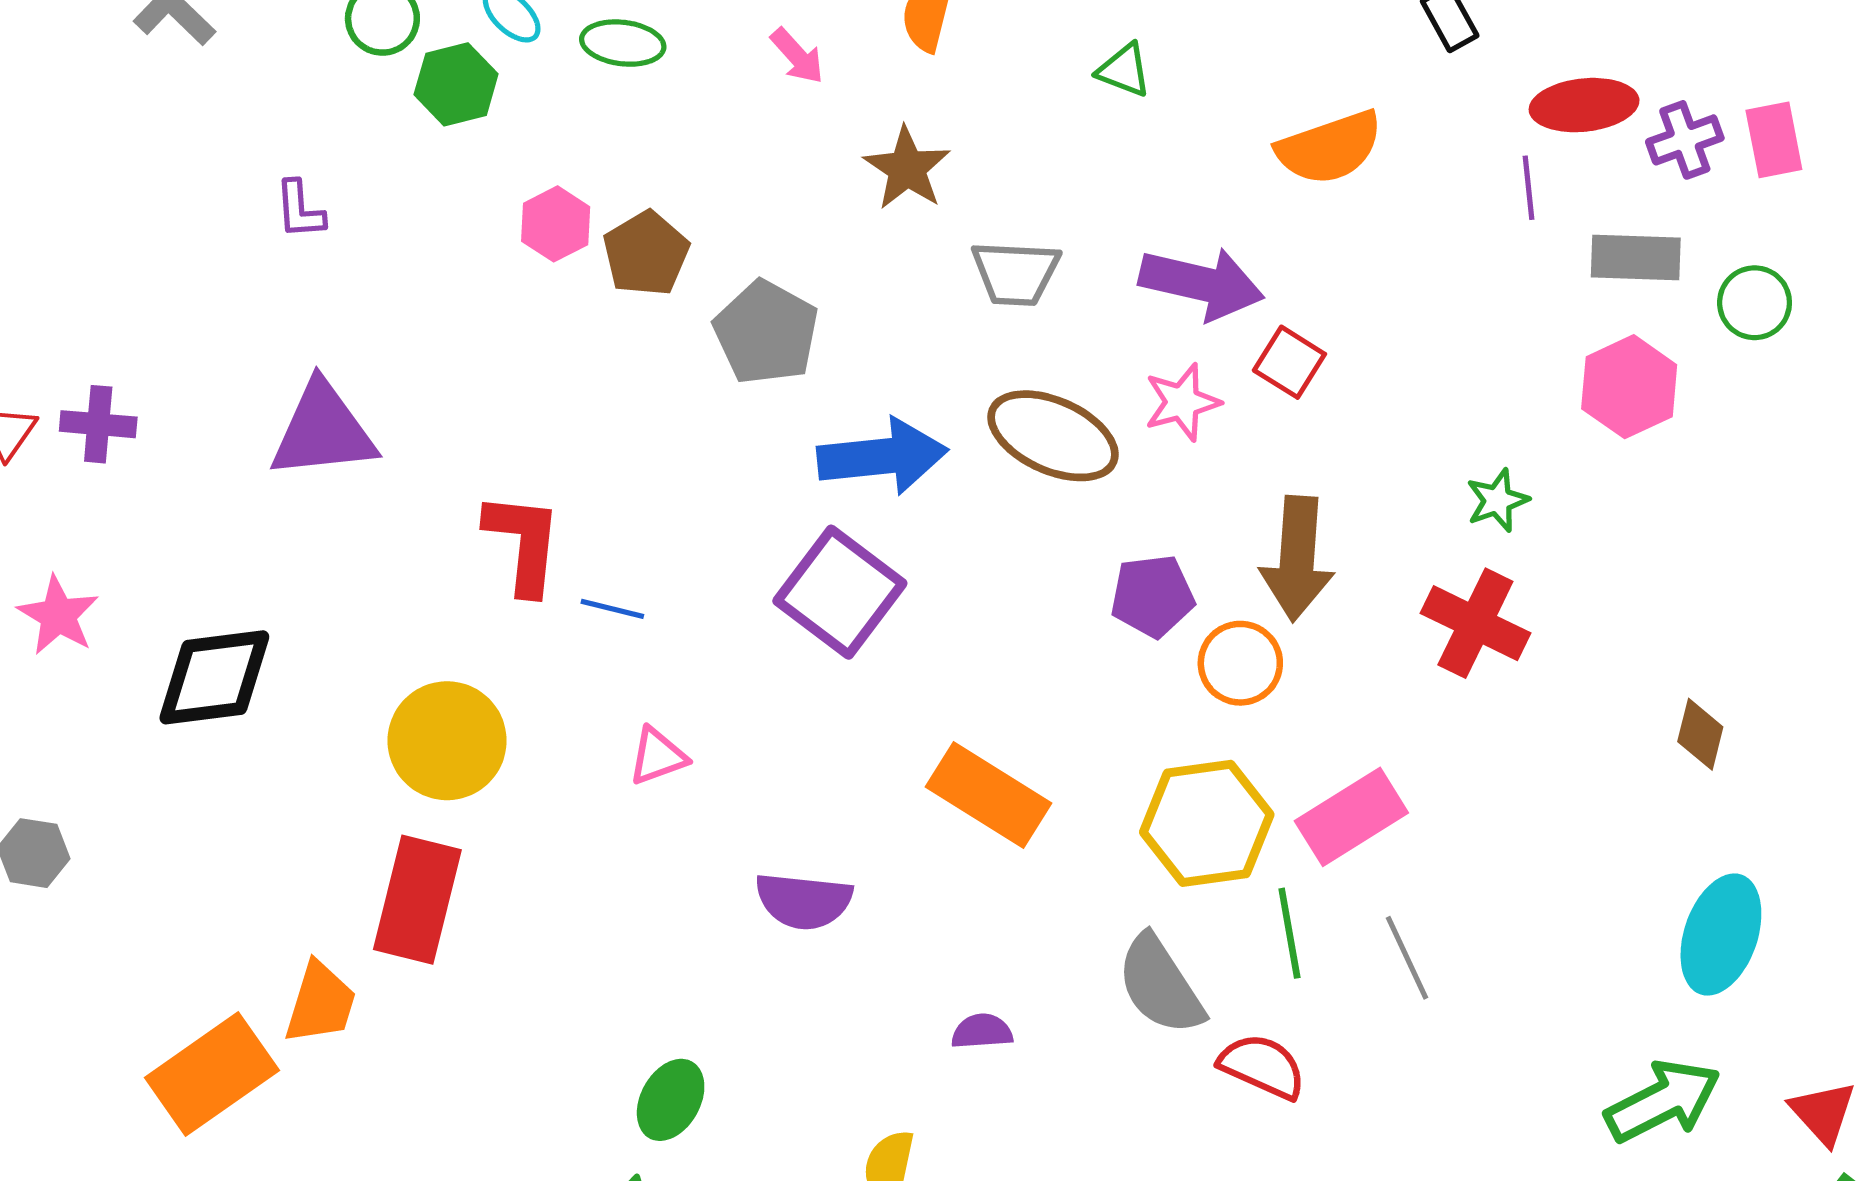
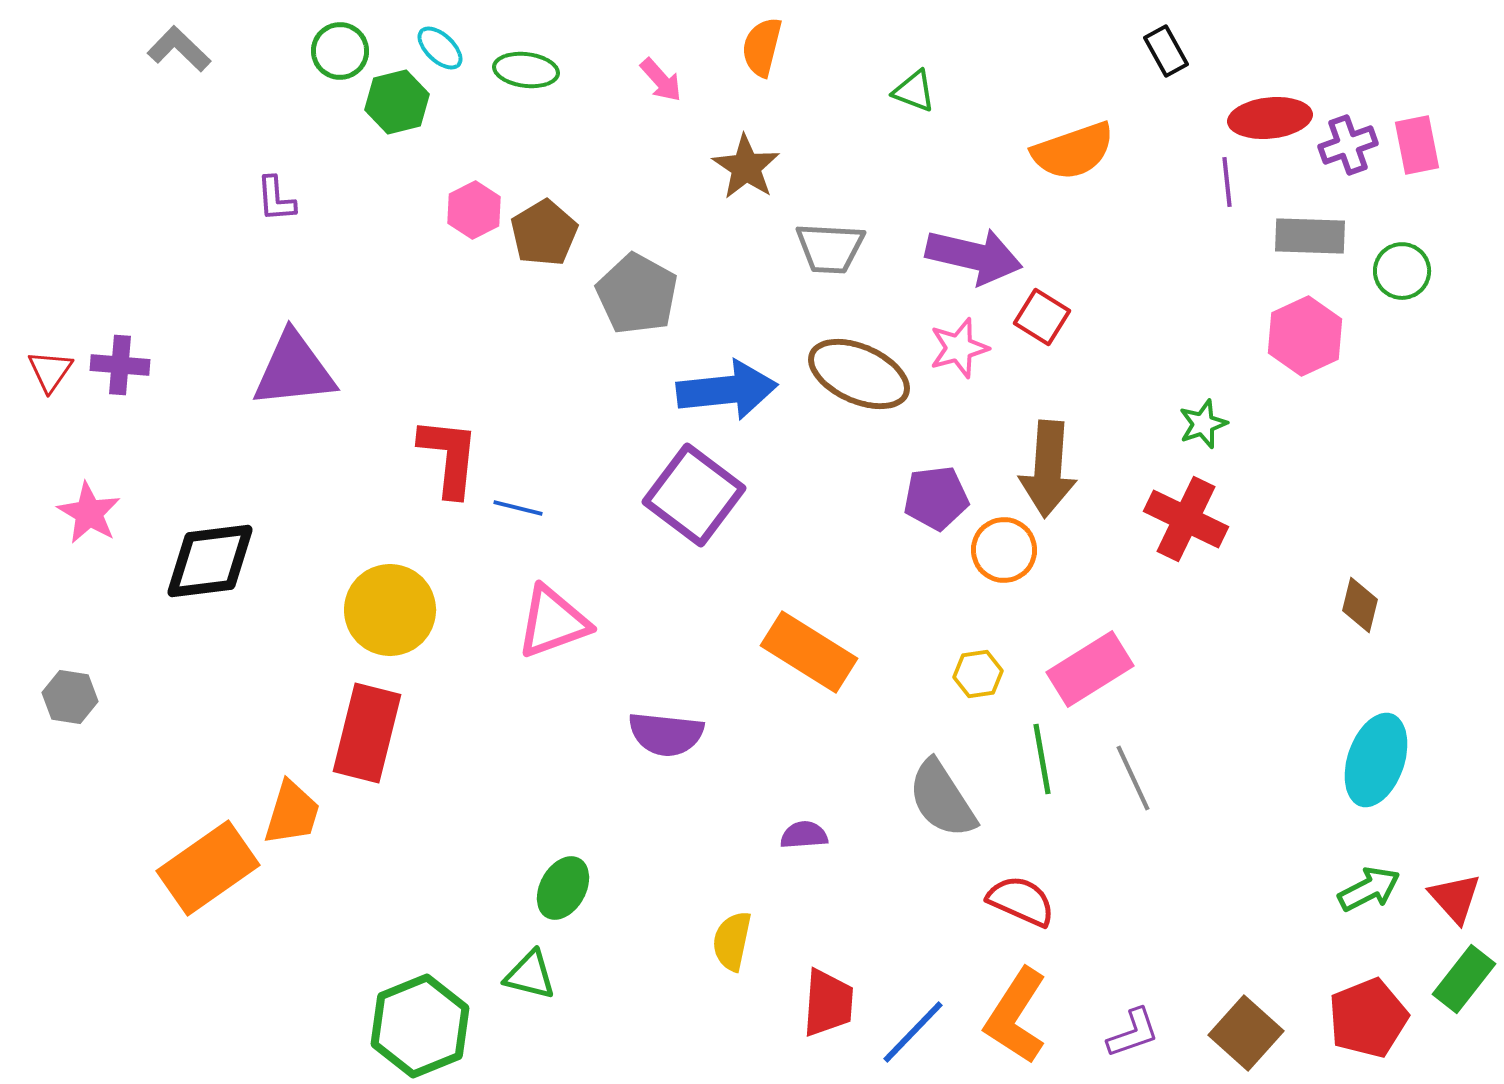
pink triangle: (658, 756) -> (553, 622), size x1.6
yellow hexagon: (1207, 823) -> (978, 674), size x0.5
red semicircle: (1262, 1066) -> (1021, 901), moved
green arrow: (1663, 1101) -> (1369, 889), moved, size x0.7

